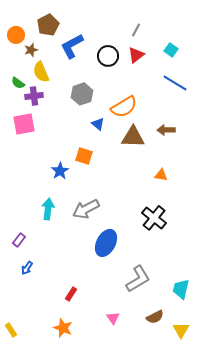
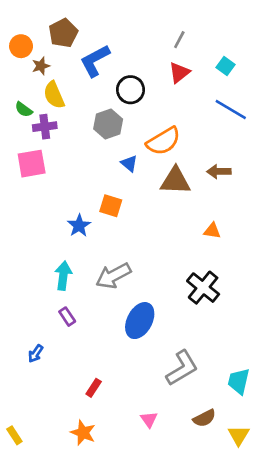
black circle: (108, 56) -> (130, 90), moved
purple rectangle: (19, 240) -> (67, 317), moved, turned -72

